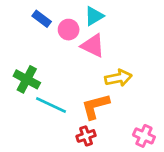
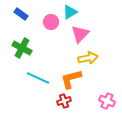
blue rectangle: (42, 19) -> (21, 14), moved
pink triangle: (93, 46) -> (80, 34), moved, turned 48
green cross: (27, 79) -> (22, 48), moved

